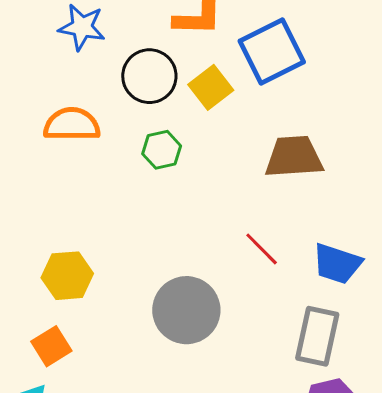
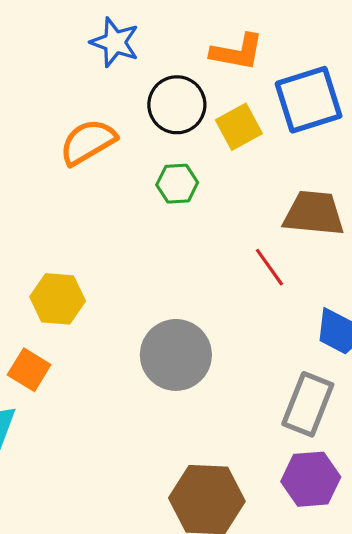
orange semicircle: (72, 124) -> (88, 142), turned -40
red line: (262, 249) -> (269, 267), moved
orange square: (51, 346) -> (29, 370), turned -36

